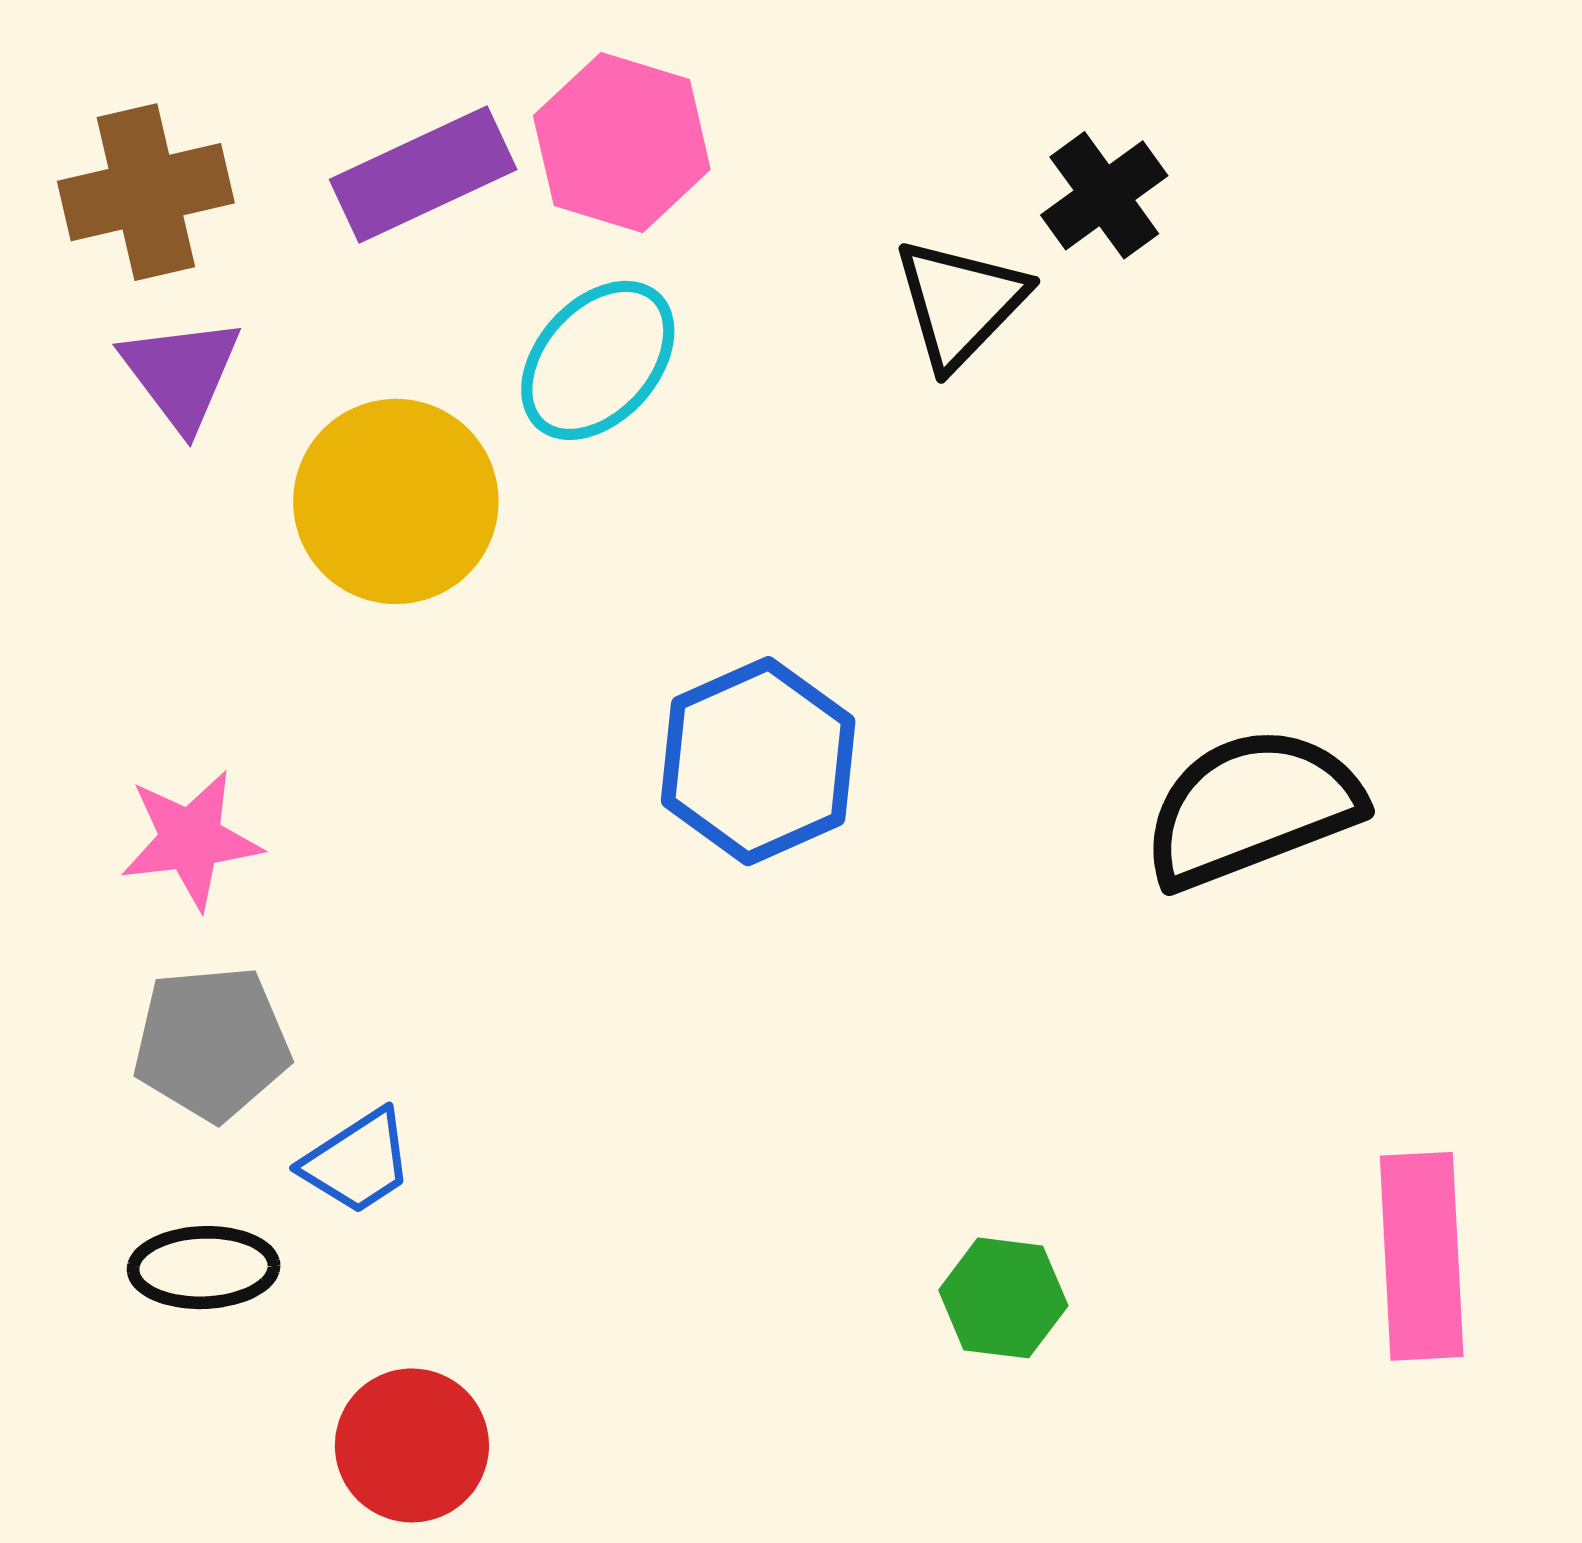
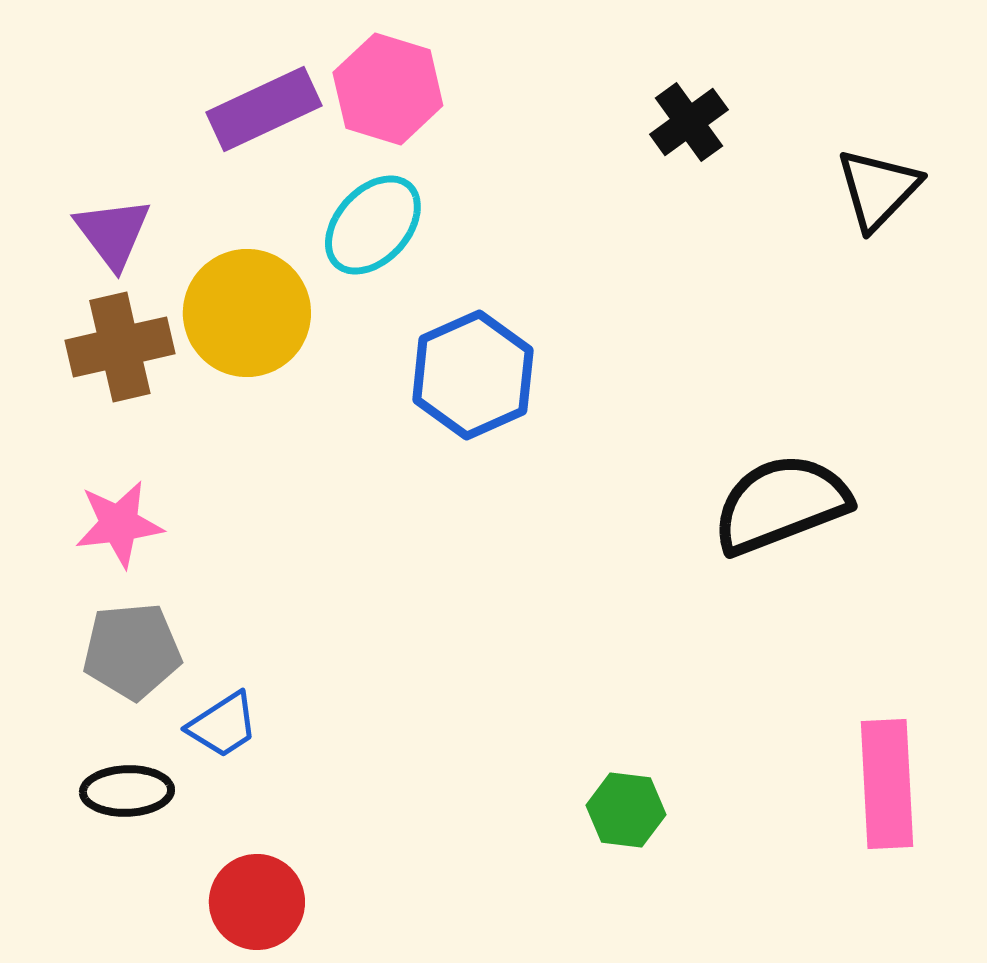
brown cross: (146, 192) -> (120, 347), moved
black triangle: (960, 303) -> (878, 189), moved
blue hexagon: (758, 761) -> (473, 375), moved

